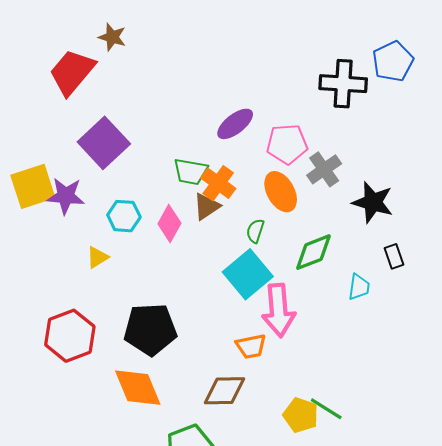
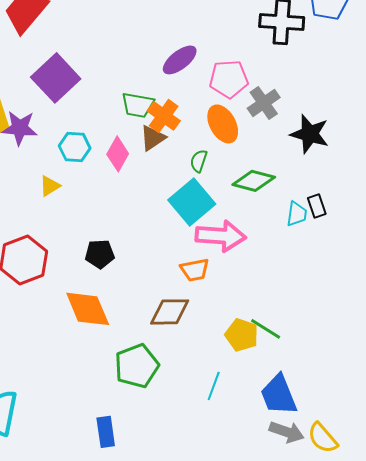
green diamond: (313, 252) -> (254, 181), turned 36
black rectangle: (394, 256) -> (317, 206), moved
pink arrow: (279, 310) -> (221, 236), turned -81
black pentagon: (150, 329) -> (100, 254), size x0.6

